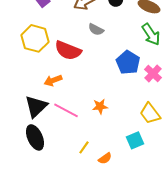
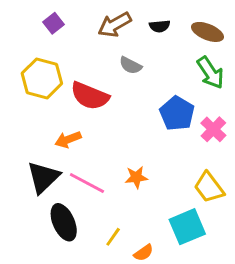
black ellipse: (35, 137) -> (64, 222), moved
cyan square: (135, 140) -> (187, 227), size x1.4

